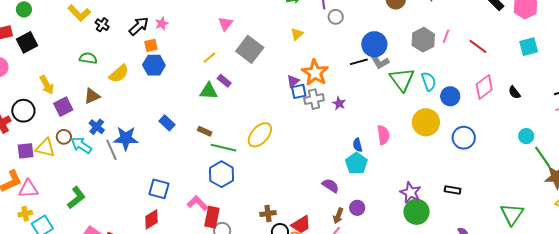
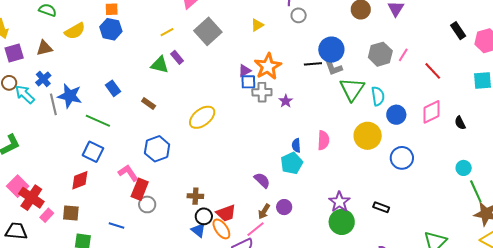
green line: (223, 148) -> (98, 121), moved

